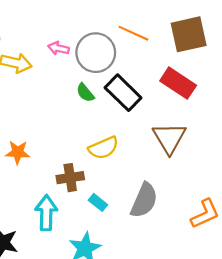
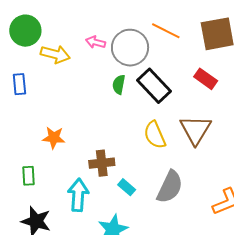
red rectangle: (178, 83) -> (206, 79), size x0.7
green semicircle: (85, 93) -> (119, 85), turned 48
yellow semicircle: (103, 148) -> (155, 135), moved, turned 88

